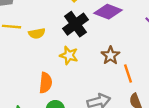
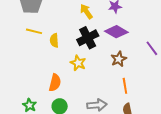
yellow semicircle: (37, 33) -> (54, 40), turned 88
brown star: (110, 55) -> (119, 59), moved

